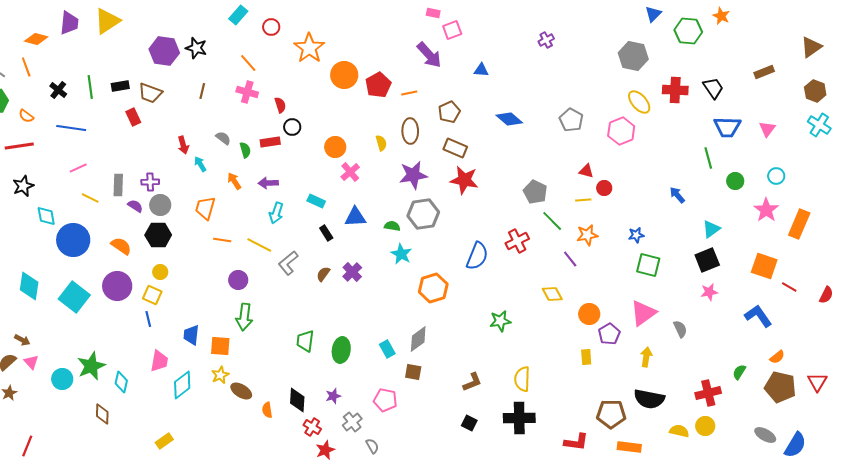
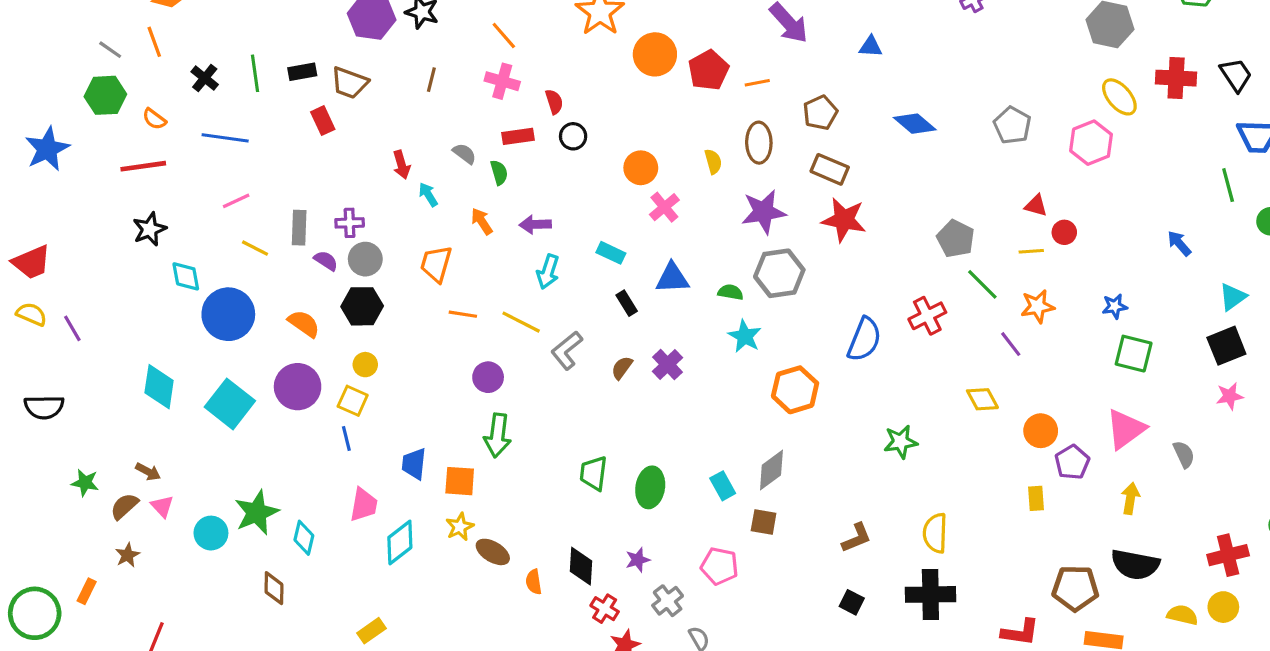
red rectangle: (270, 142) -> (518, 136), moved

